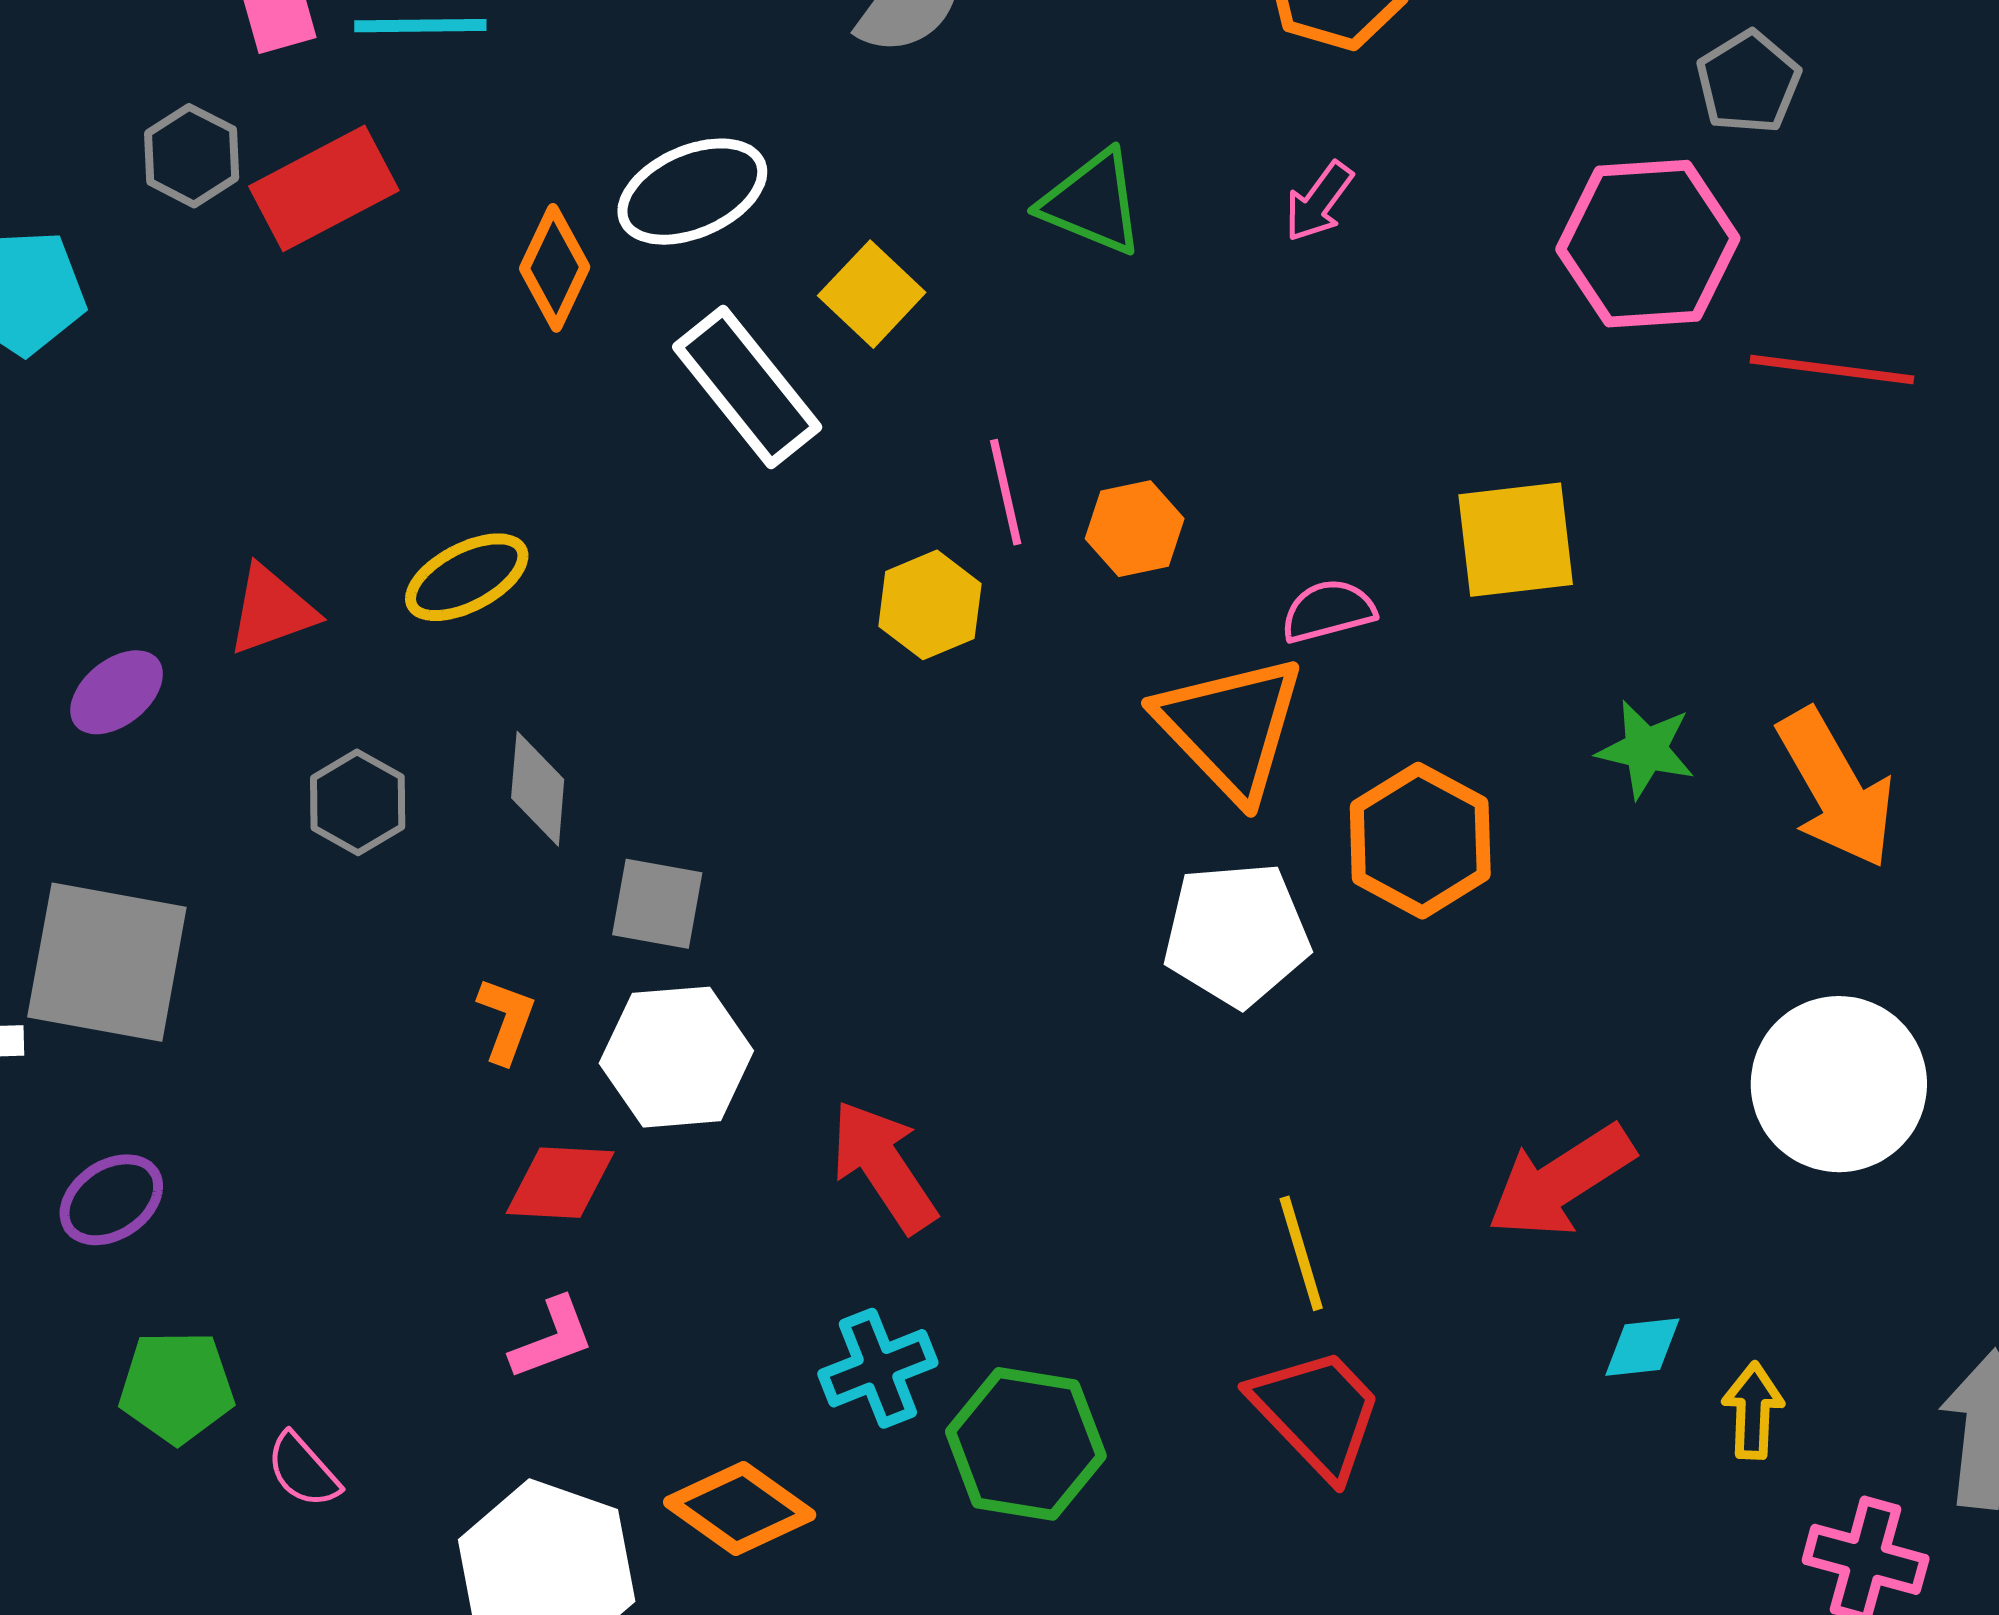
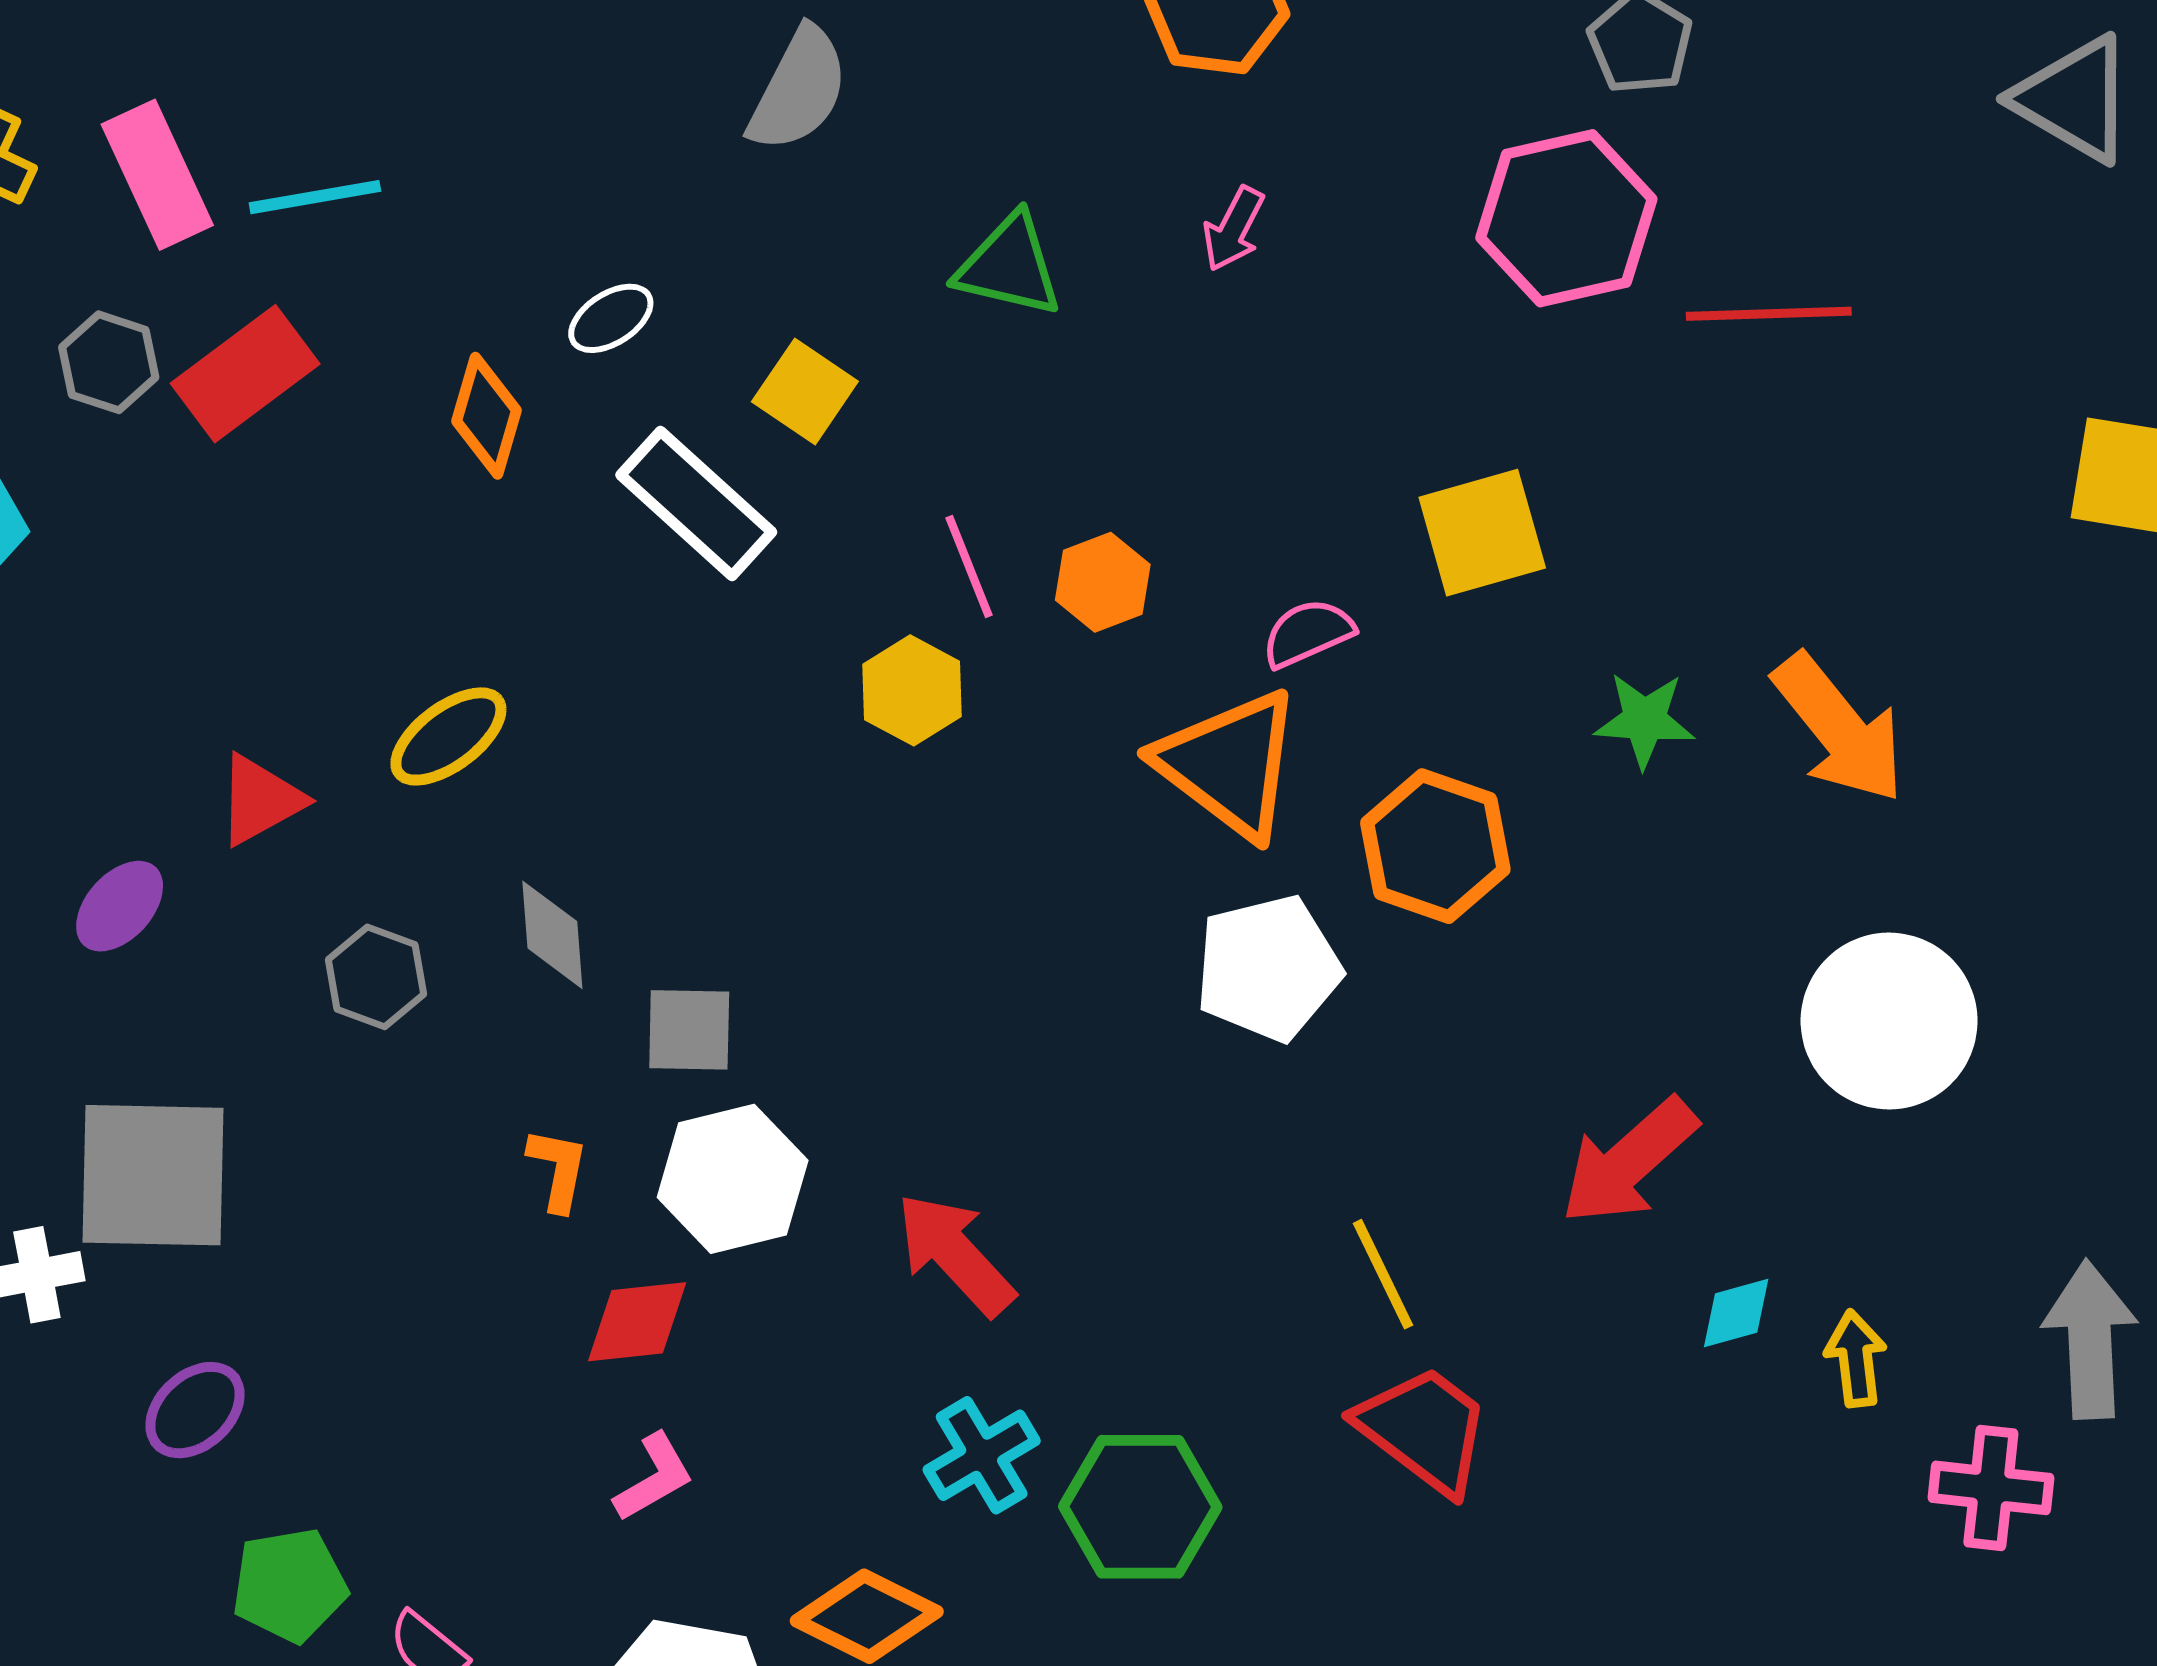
white ellipse: (692, 192) -> (611, 318), size x0.6

